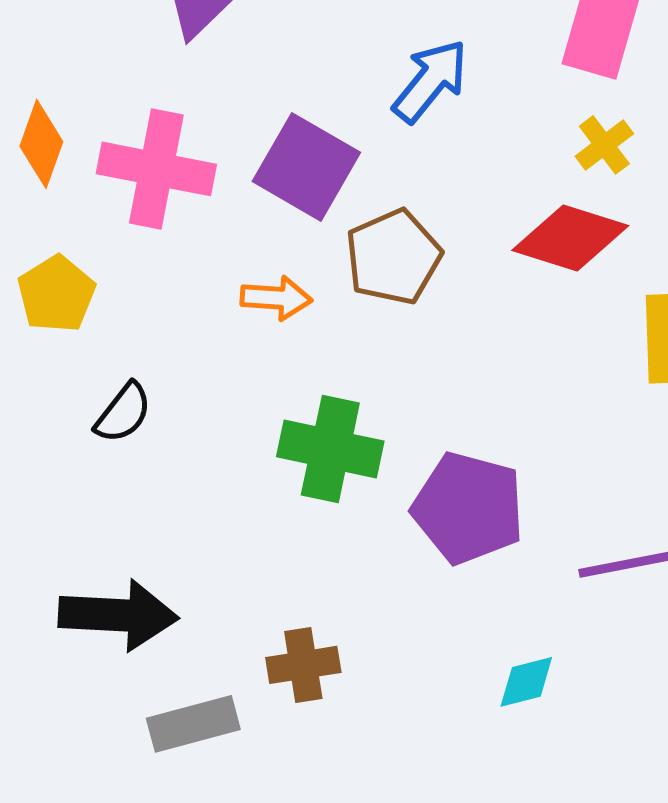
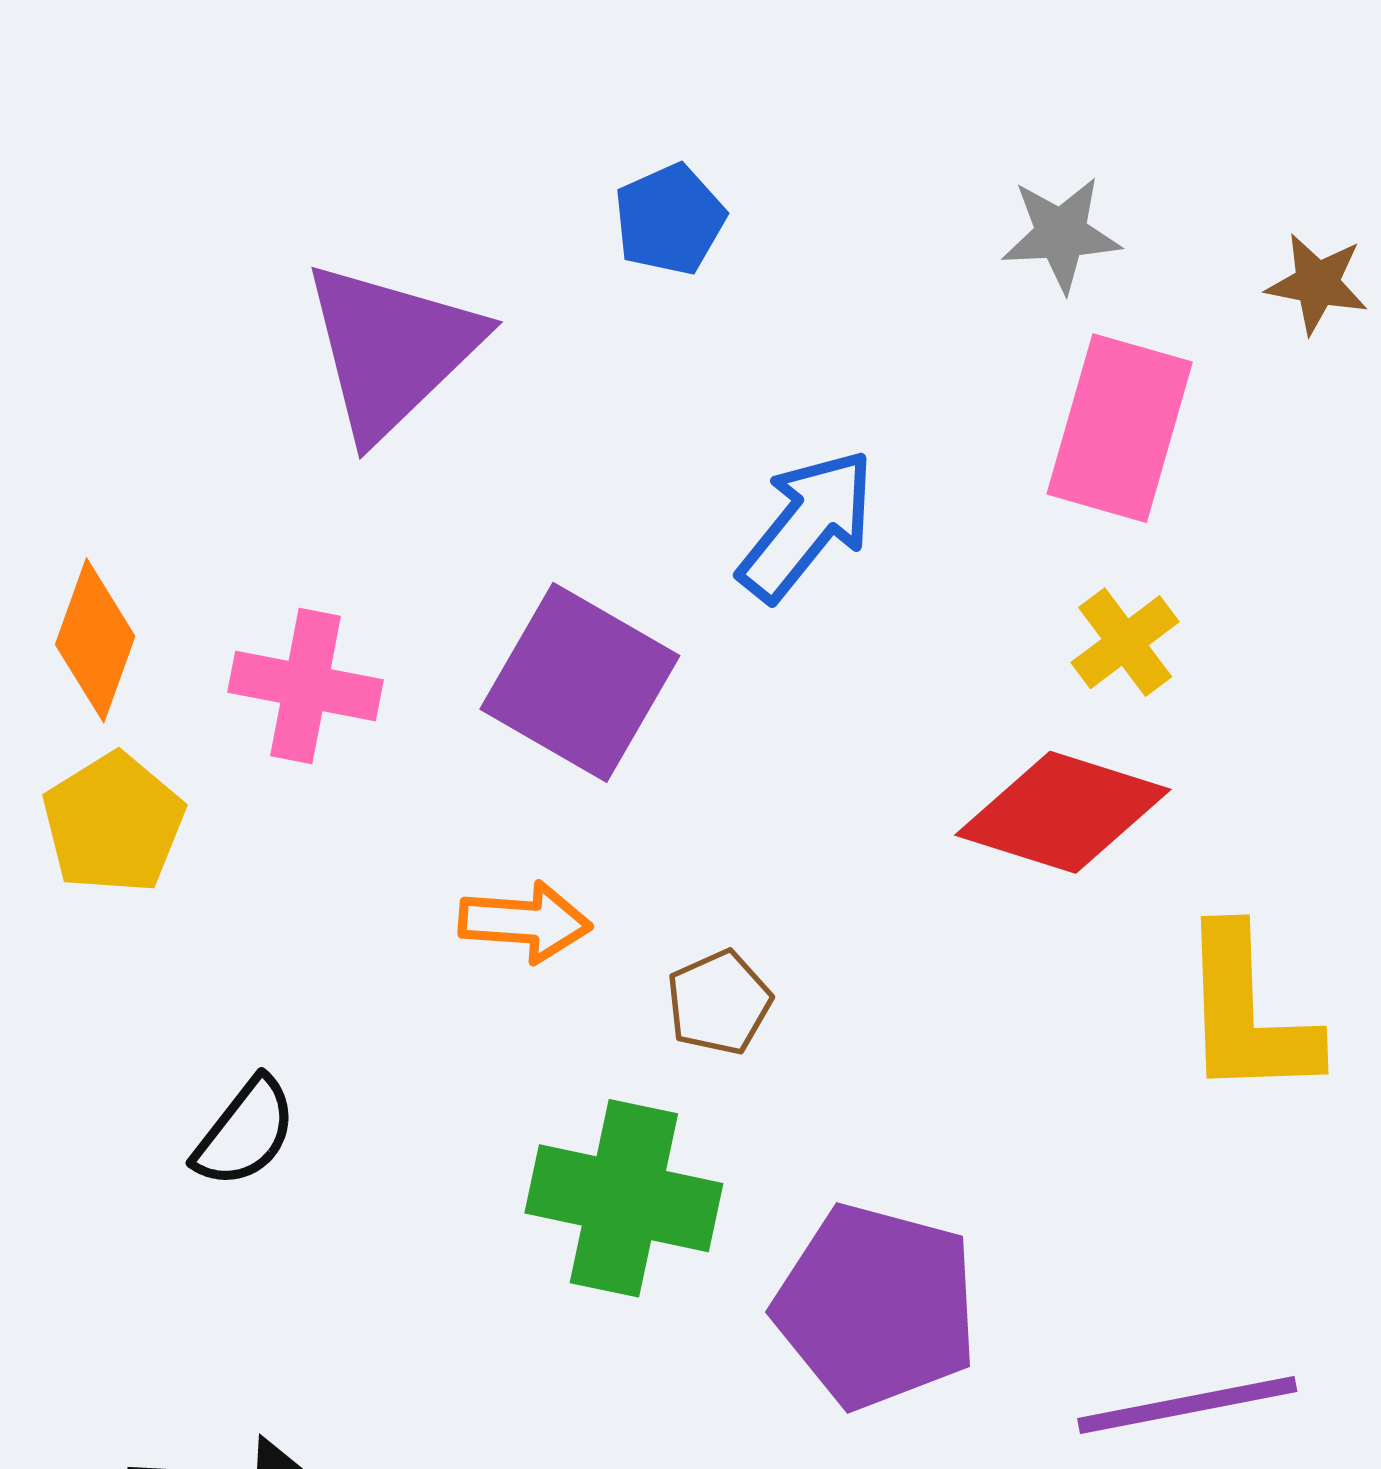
pink cross: (156, 169) -> (306, 686), size x0.7
brown pentagon: (393, 257) -> (719, 1003), moved, size x0.6
yellow pentagon: (56, 294) -> (113, 823), moved

